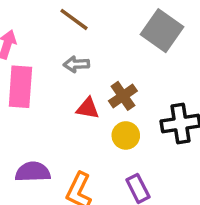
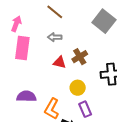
yellow circle: (126, 135) -> (78, 88), moved

